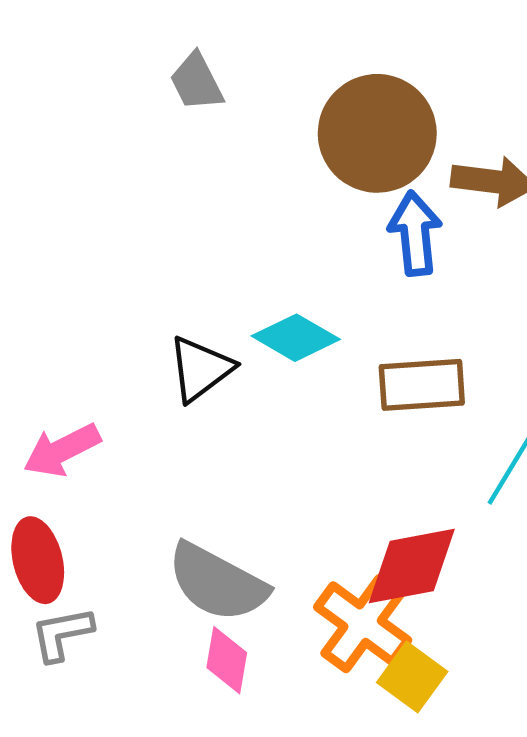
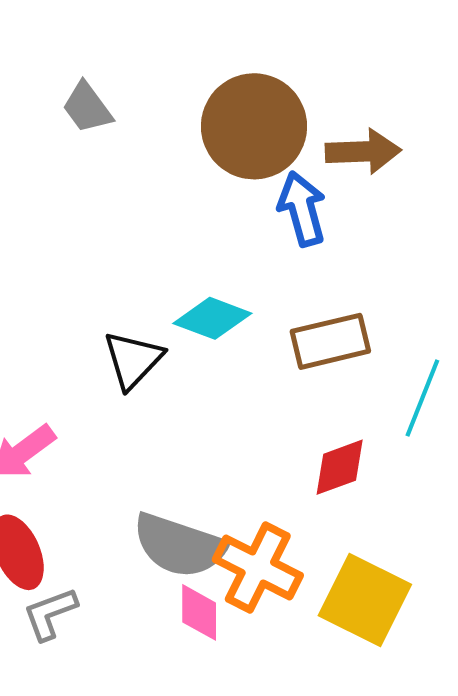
red diamond: (412, 566) -> (340, 467), moved, size x0.7
orange cross: (363, 624) -> (258, 568), moved
yellow square: (412, 677) -> (365, 600), size x1.5

